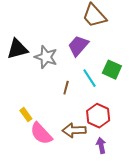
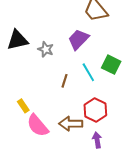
gray star: (46, 57) -> (46, 49), size x0.7

